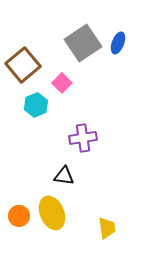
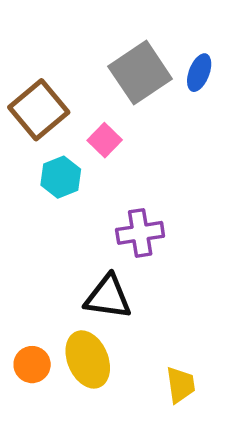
black triangle: (64, 176) -> (108, 297), size x1.4

